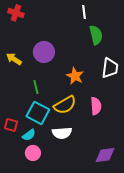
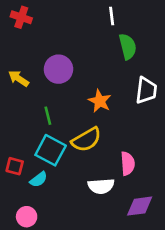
pink semicircle: (96, 106) -> (128, 164), moved
white semicircle: (62, 133) -> (101, 186), moved
pink circle: (33, 153) -> (27, 217), moved

